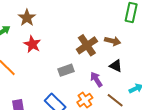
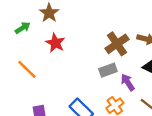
gray rectangle: (66, 70) -> (108, 70), moved

